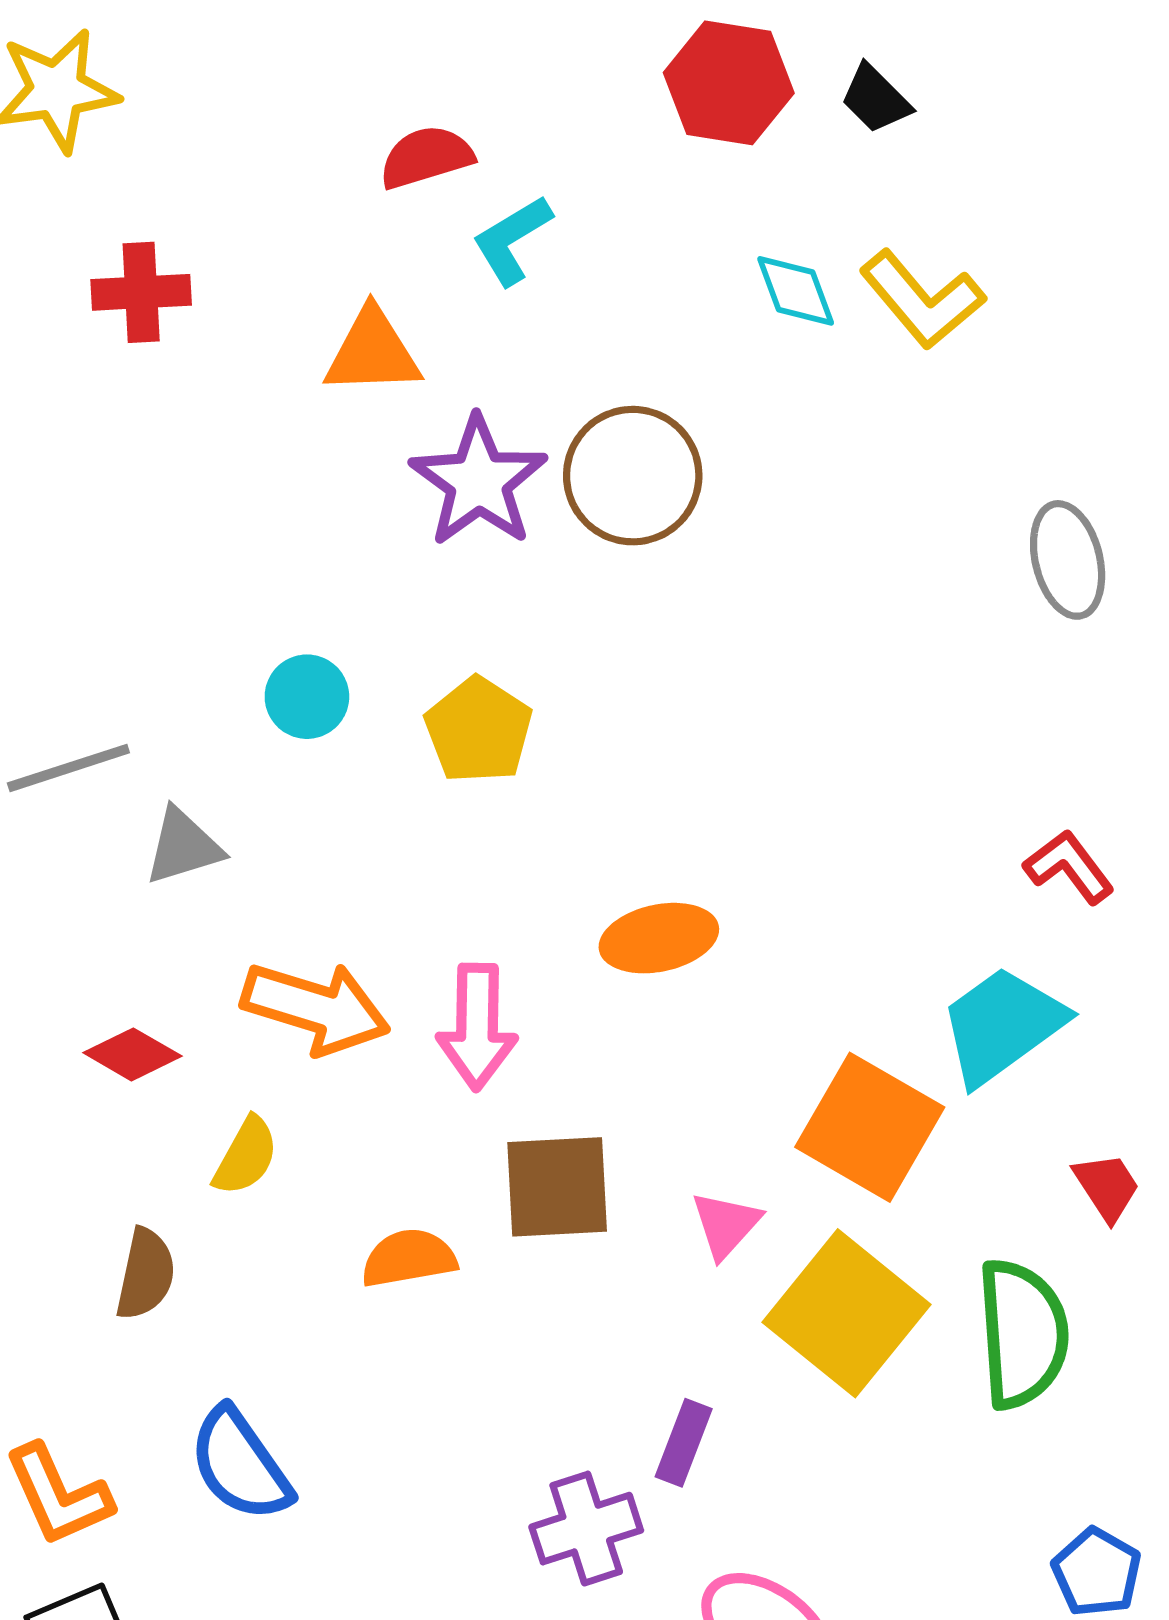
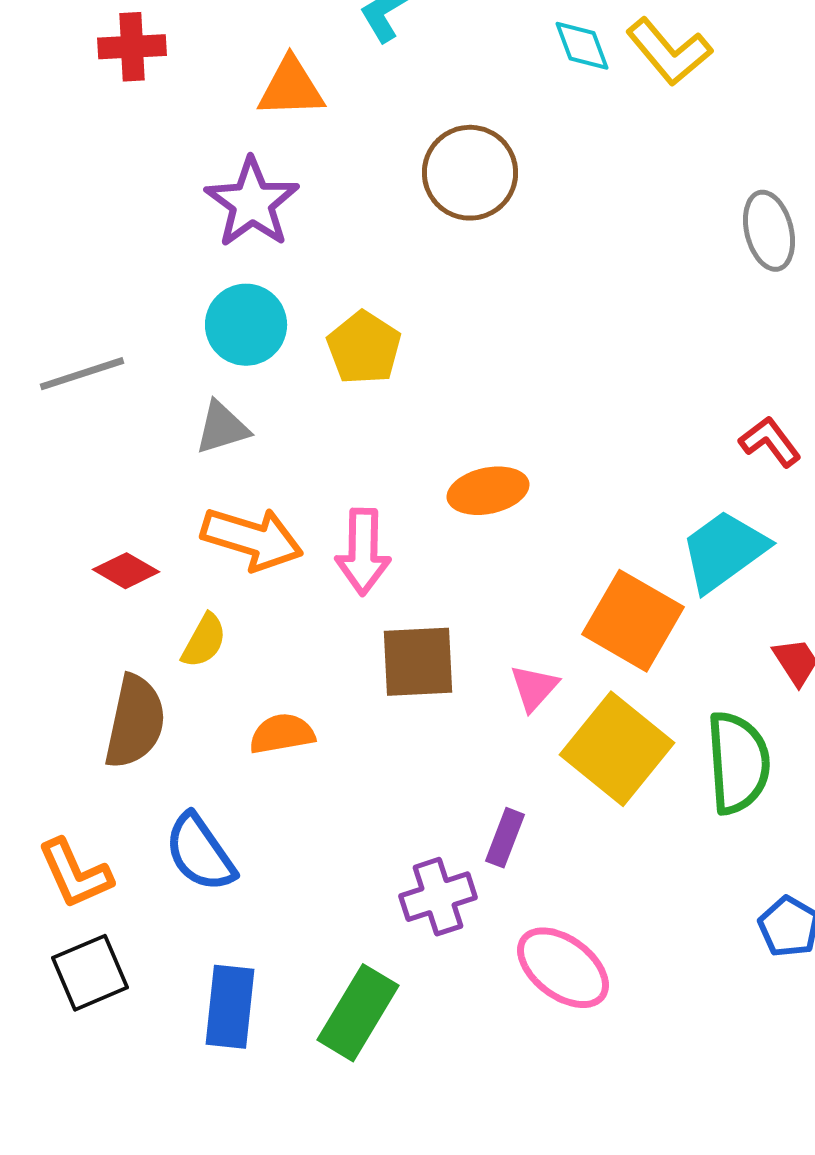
purple star: (479, 481) -> (252, 203), moved
cyan circle: (307, 697) -> (246, 325), size x1.4
gray triangle: (183, 846) -> (222, 428), moved
orange semicircle: (409, 1258) -> (282, 734), moved
brown semicircle: (145, 1274) -> (135, 722), size x1.5

